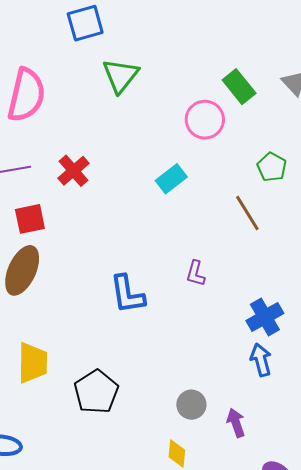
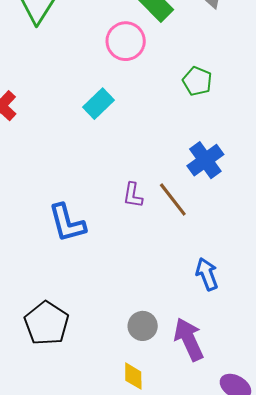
brown line: (247, 213) -> (173, 200), moved
blue cross: (265, 317) -> (205, 160), moved
purple arrow: (236, 423) -> (189, 339), size x1.5

